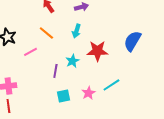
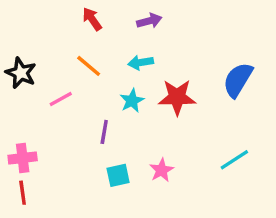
cyan arrow: (76, 31) -> (141, 63), turned 64
cyan star: (72, 61) -> (132, 101), moved
cyan line: (111, 85) -> (234, 160), moved

